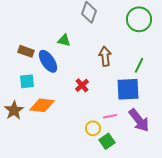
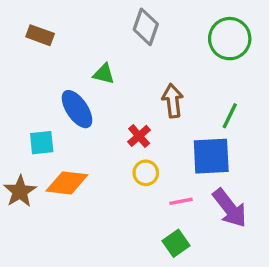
brown rectangle: (26, 51) -> (40, 35), moved
red cross: (82, 85) -> (139, 136), moved
yellow circle: (93, 128) -> (146, 173), moved

